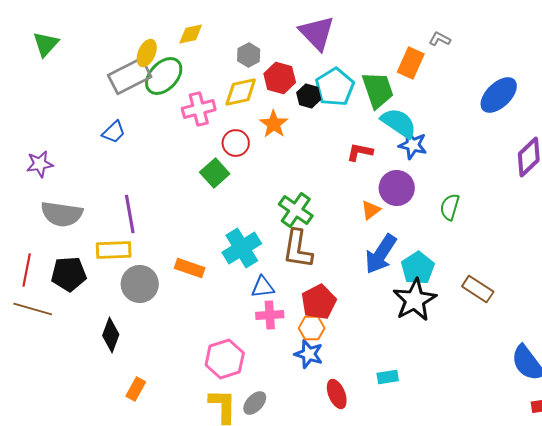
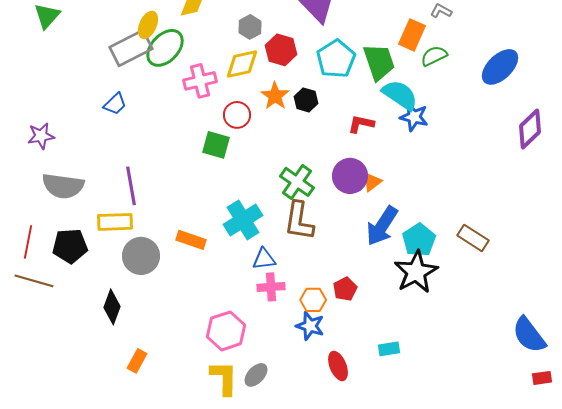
black hexagon: (309, 96) -> (306, 100), moved
green square: (215, 173) -> (216, 145), turned -32
purple circle: (397, 188) -> (350, 176), moved
green semicircle: (450, 207) -> (434, 56), moved, turned 48
brown rectangle: (478, 289) -> (473, 238), moved
red pentagon: (319, 302) -> (345, 289), moved, size x0.7

